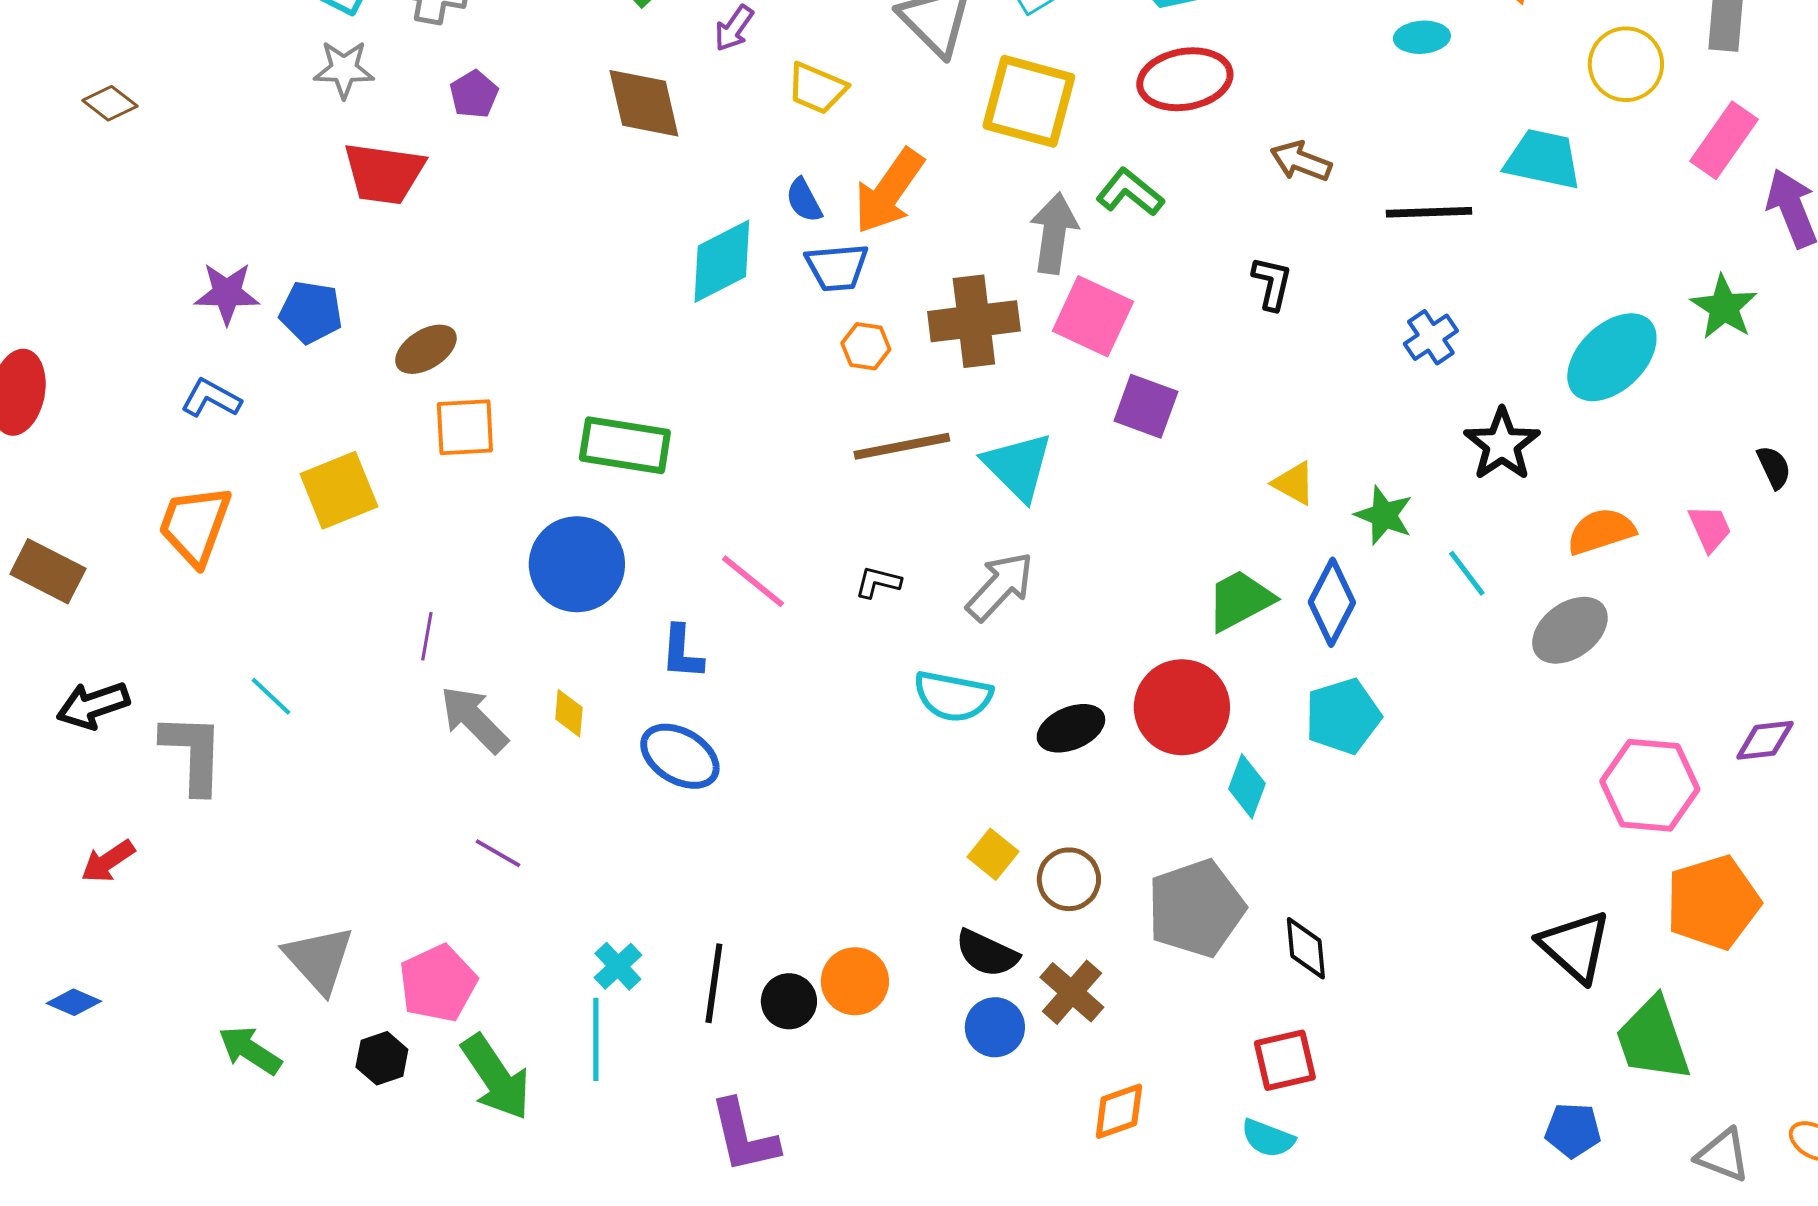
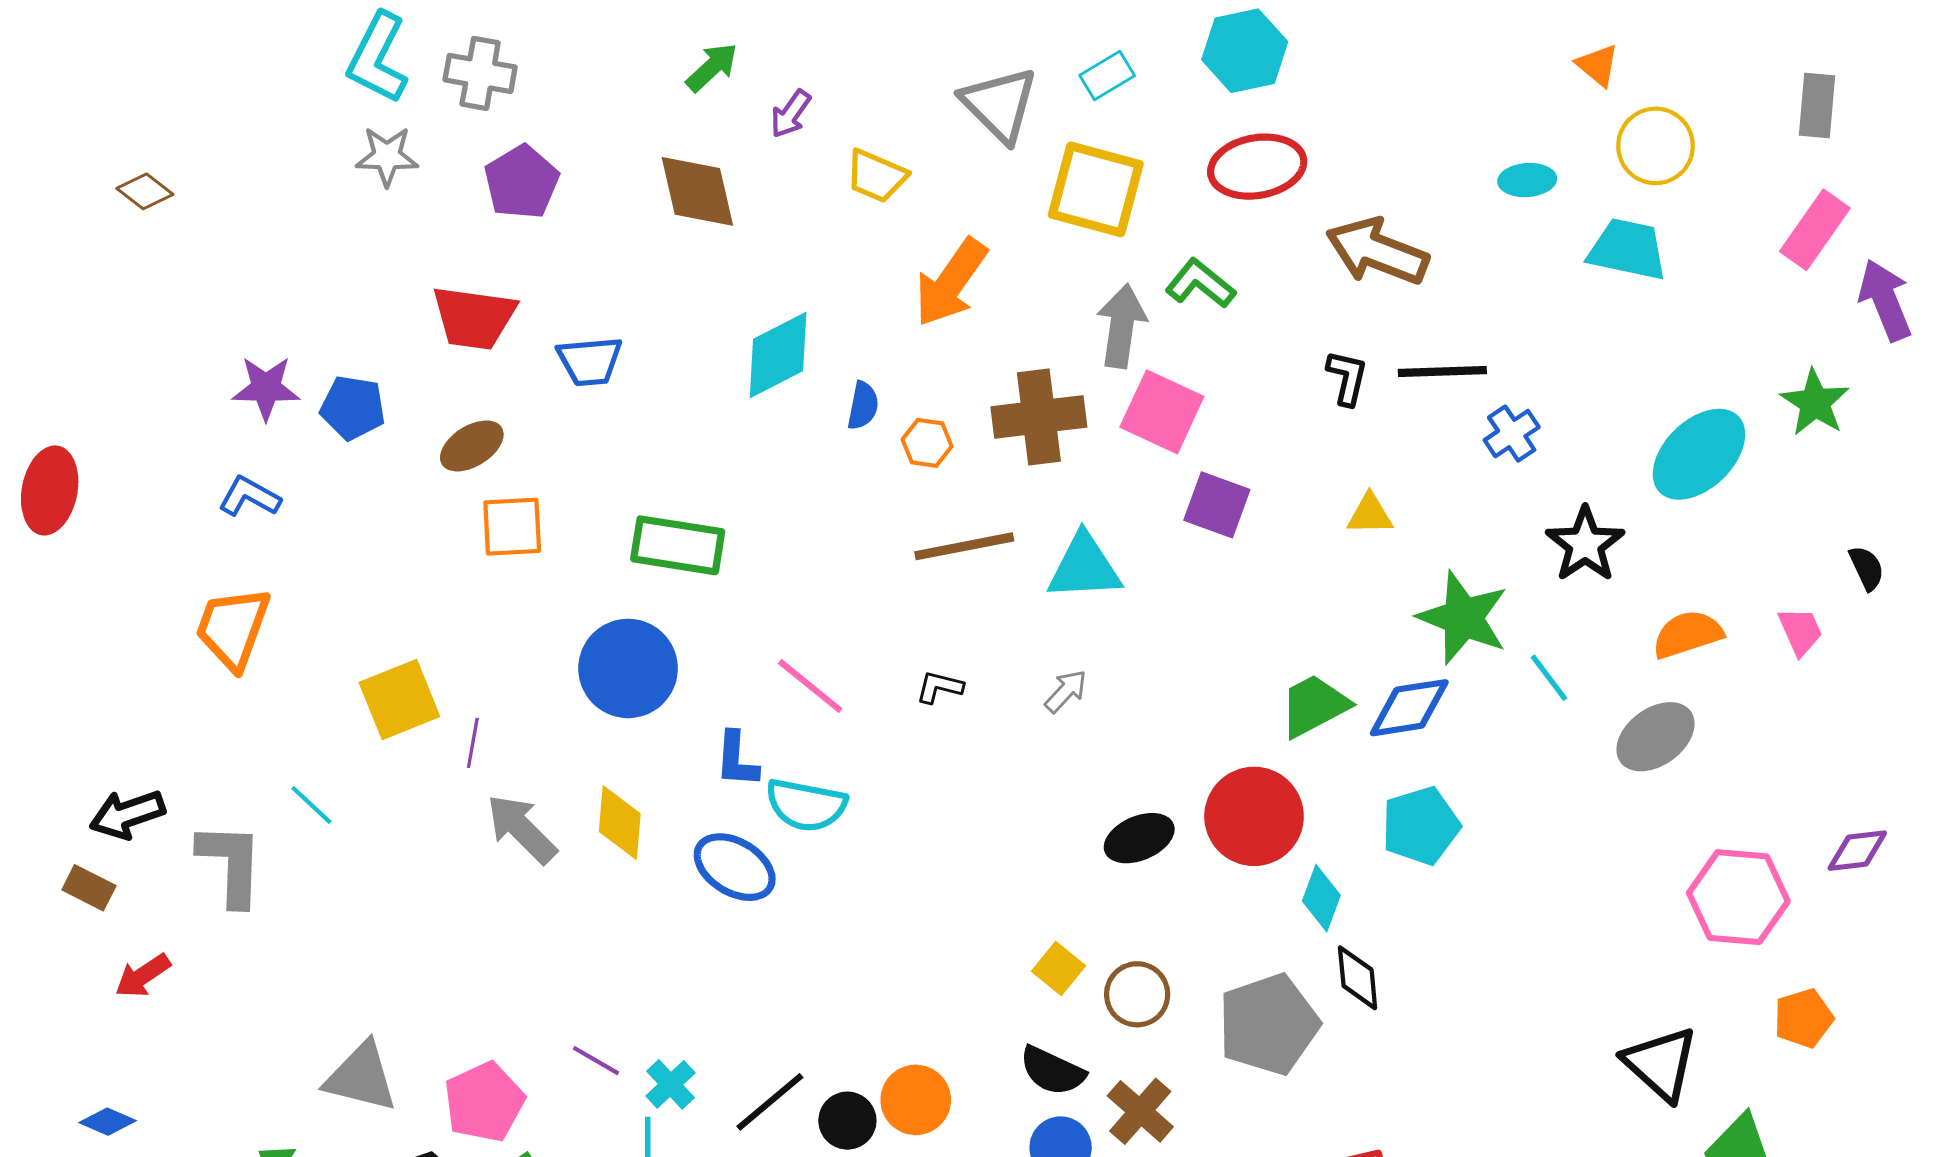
cyan ellipse: (1422, 37) -> (1527, 180), moved
yellow circle: (1626, 64) -> (1656, 146), moved
purple pentagon: (474, 94) -> (521, 182), size x1.5
brown arrow: (1301, 161) -> (1377, 251), size x1.6
red trapezoid: (384, 173) -> (474, 318), moved
blue semicircle: (804, 200) -> (863, 406), moved, turned -141
black line: (1429, 212) -> (1442, 371), moved
blue trapezoid: (837, 267) -> (590, 361), moved
cyan triangle: (1018, 466) -> (1084, 567), turned -48
yellow triangle: (1294, 483) -> (1370, 514), moved, turned -30
yellow square: (339, 490) -> (399, 699), moved
green star: (1384, 515) -> (1463, 618), size x1.5
brown rectangle: (48, 571) -> (89, 888), moved, size x0.7
gray arrow: (1000, 586) -> (1066, 691), size x0.6
blue diamond: (1332, 602) -> (1409, 708), turned 54
cyan semicircle: (953, 696) -> (806, 805), moved
yellow diamond: (569, 713) -> (620, 823), size x1.5
purple line: (498, 853) -> (596, 1061), moved
orange pentagon: (1713, 902) -> (1803, 1018), size x0.6
black diamond: (1306, 948) -> (1358, 978), moved
gray triangle: (319, 959) -> (361, 1077), turned -34
black line: (714, 983) -> (770, 1102), turned 42

